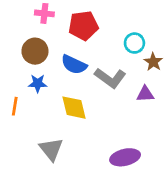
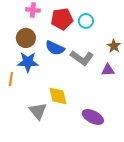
cyan circle: (134, 43) -> (86, 21), moved
blue star: (38, 83) -> (28, 62), size x1.5
yellow diamond: (74, 108) -> (58, 96), moved
purple ellipse: (125, 157) -> (93, 117), turned 40

